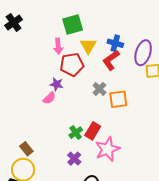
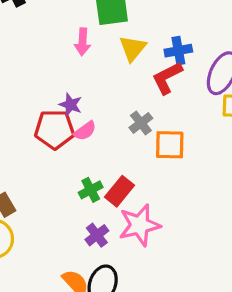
blue cross: (115, 43) -> (178, 51), turned -35
red pentagon: (72, 64) -> (55, 129), moved
pink semicircle: (49, 98) -> (85, 131), moved
purple cross: (74, 159) -> (97, 235), moved

